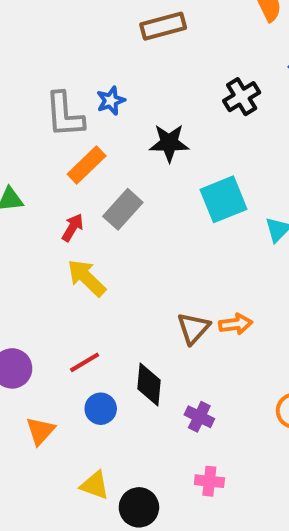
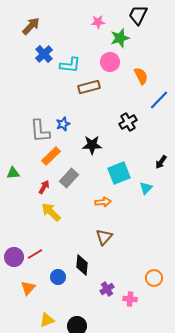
orange arrow: (236, 324) -> (103, 202), moved
red line: (85, 362) -> (35, 254), moved
purple cross: (199, 417) -> (107, 289), moved, turned 32
pink cross: (209, 481) -> (130, 299), moved
yellow triangle: (95, 485) -> (47, 320), moved, turned -42

